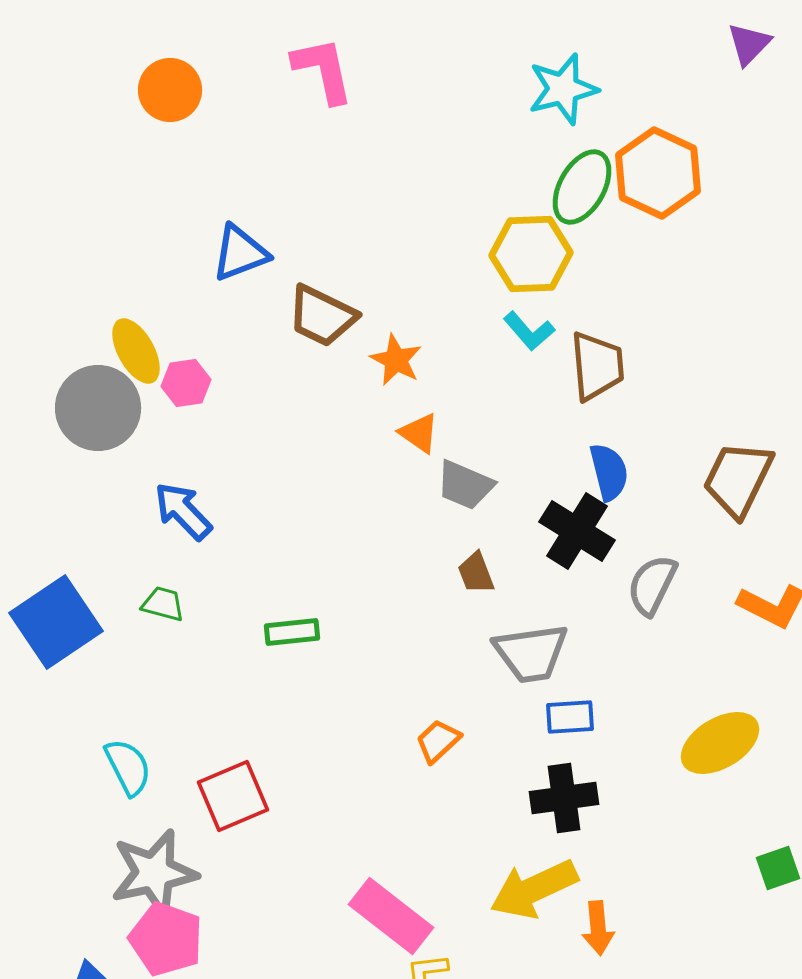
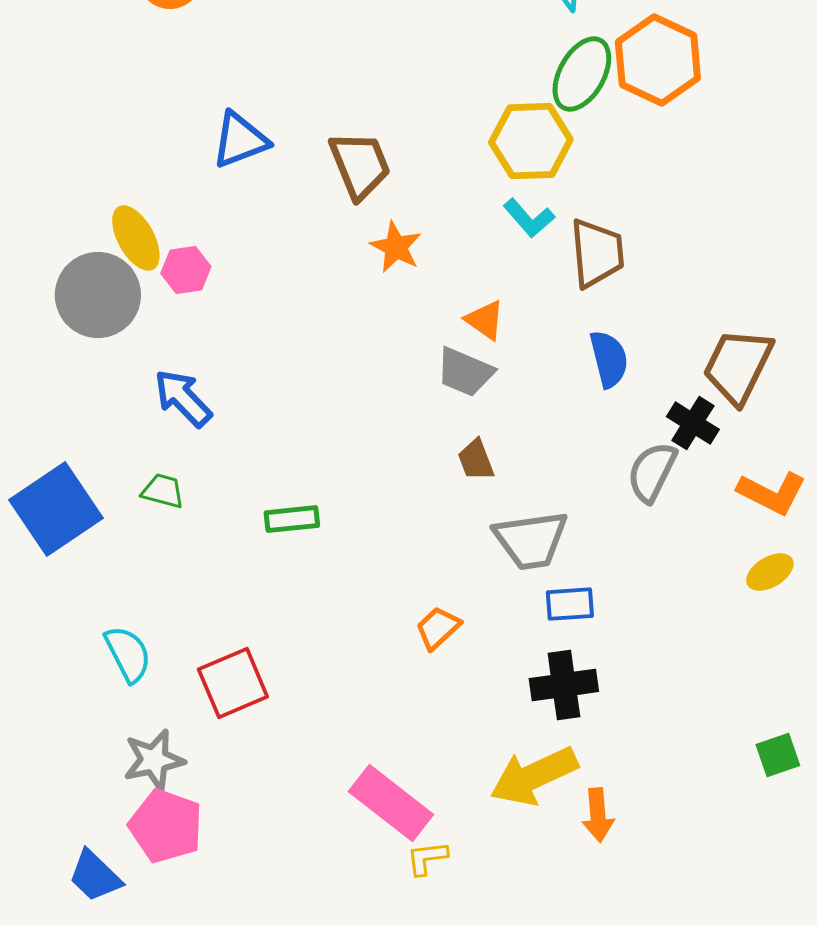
brown trapezoid: (322, 316) -> (360, 165), moved, turned -138
orange triangle: (419, 433) -> (485, 320), moved
black cross: (577, 531) -> (693, 423), moved, size x0.7
yellow ellipse: (720, 743) -> (770, 572), moved, size x0.6
gray star: (154, 873) -> (154, 760), size x0.7

